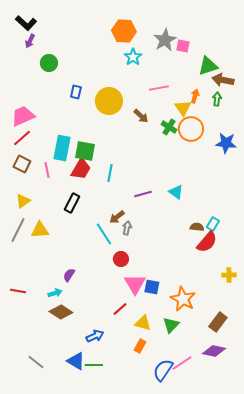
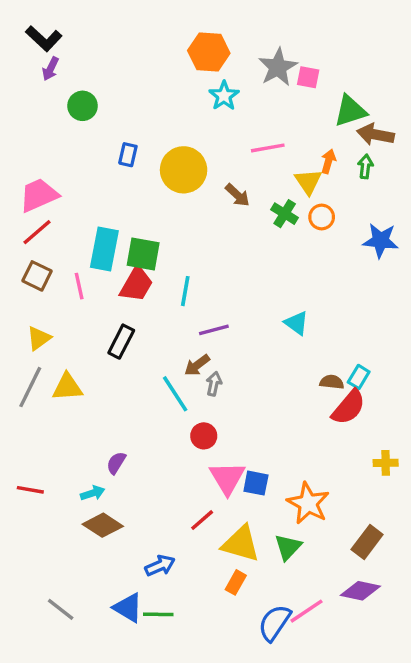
orange circle: (191, 129) -> (322, 217), size x0.6
purple line: (143, 194) -> (214, 330), moved
yellow triangle: (143, 323) -> (241, 544), size x1.4

